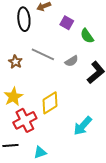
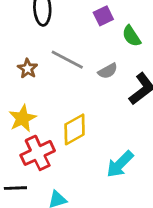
purple square: (67, 23) -> (103, 16), turned 32

